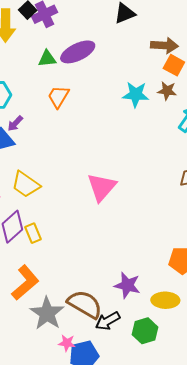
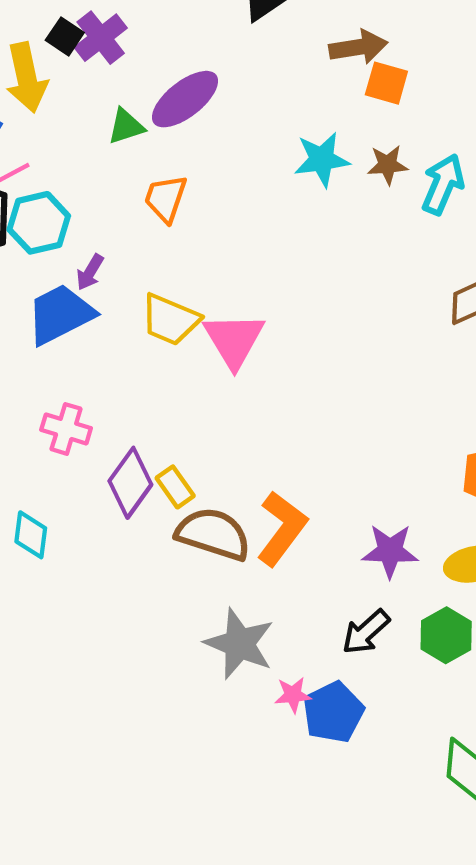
brown star: (167, 91) -> (388, 165), moved
yellow trapezoid: (26, 184) -> (170, 320), moved
pink triangle: (102, 187) -> (234, 340), moved
orange L-shape: (25, 283) -> (282, 528), moved
brown semicircle: (85, 304) -> (213, 534), moved

